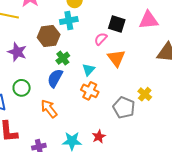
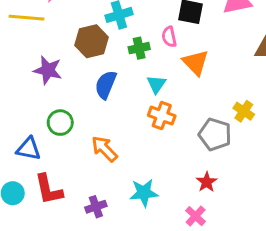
pink semicircle: (101, 39) -> (169, 37), turned -48
green cross: (63, 58) -> (139, 48), moved, turned 32
blue semicircle: (55, 78) -> (106, 85), moved
red star: (99, 137) -> (207, 182), moved

